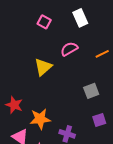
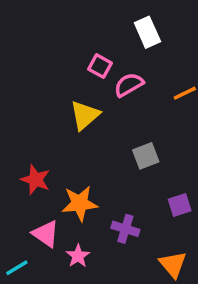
pink square: (44, 22) -> (100, 66), moved
gray square: (91, 91) -> (146, 156), moved

